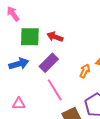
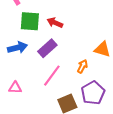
orange arrow: (85, 71) -> (82, 66), moved
pink line: (55, 90) -> (52, 76), turned 65

